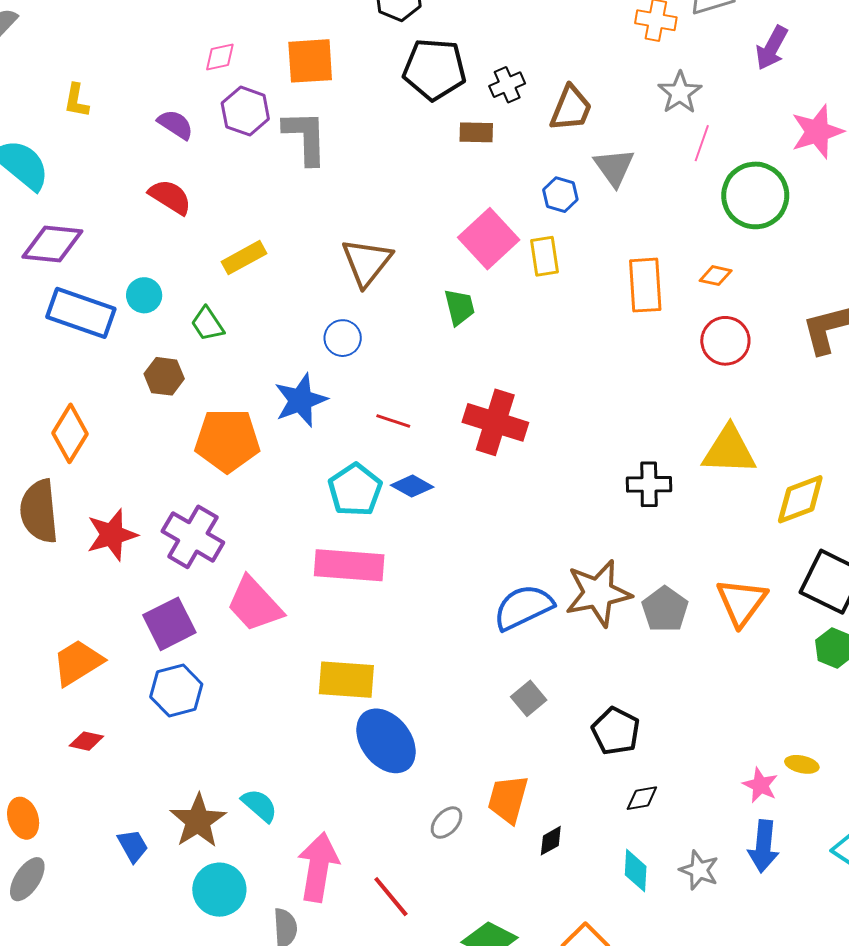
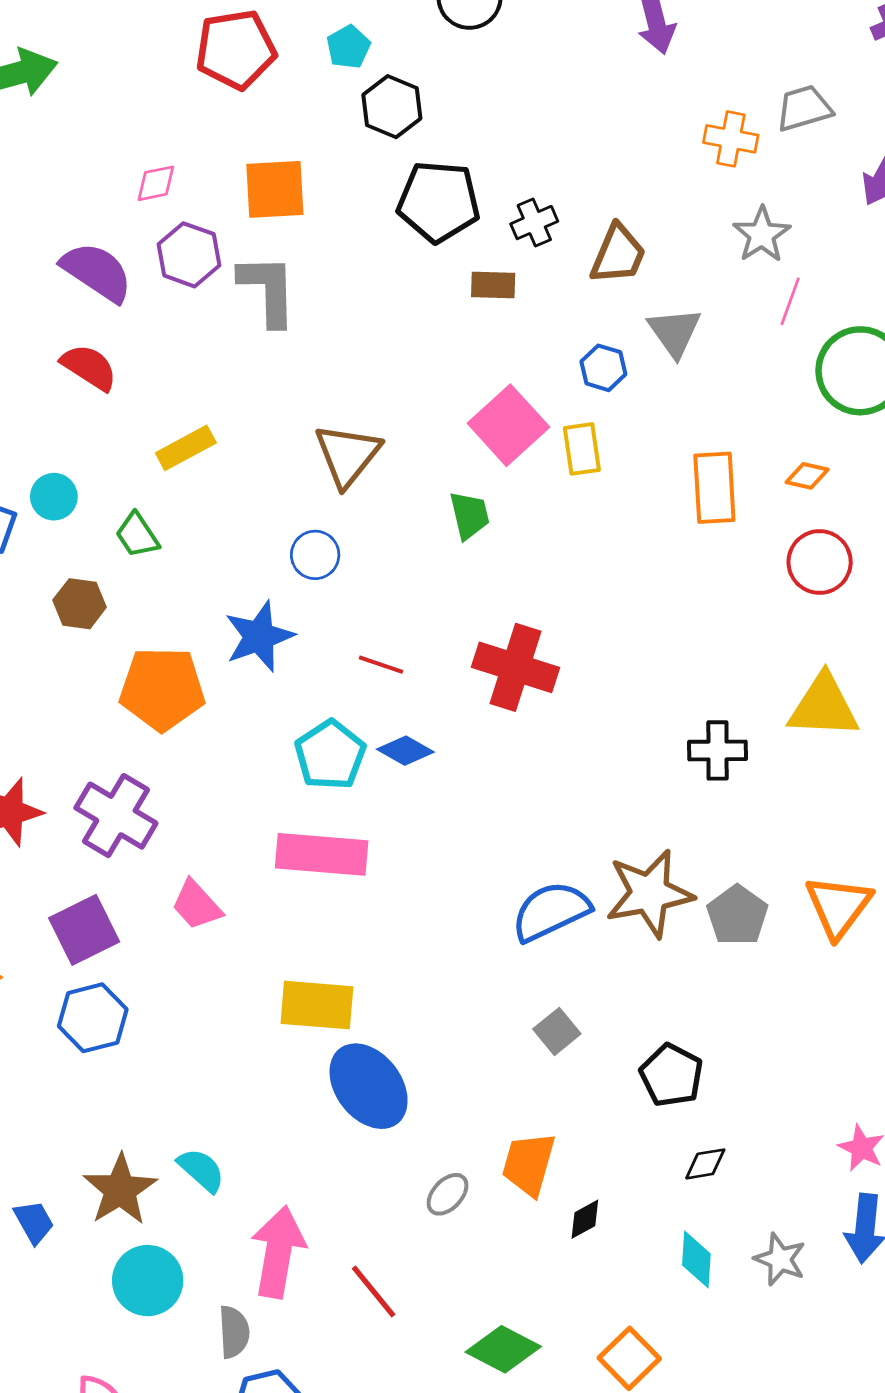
purple semicircle: (176, 125) -> (97, 272), size x1.5
pink trapezoid: (255, 604) -> (197, 905), size x0.7

